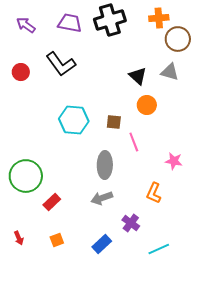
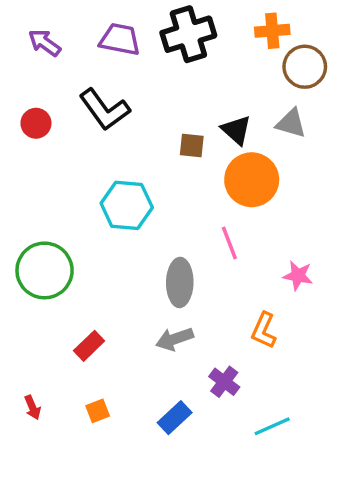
orange circle: (147, 105) -> (252, 180), size x1.6
brown square: (114, 122) -> (192, 145), moved
green circle: (26, 176) -> (45, 270), moved

